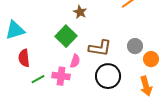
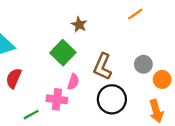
brown L-shape: (100, 48) -> (103, 67), turned 105
red semicircle: (24, 58) -> (14, 78), turned 30
green line: (38, 79) -> (31, 115), moved

